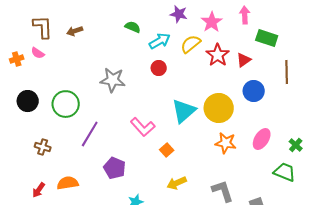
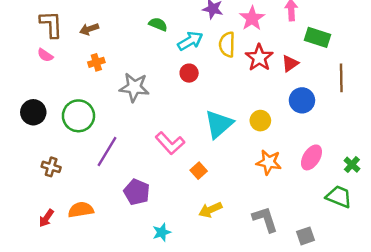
yellow semicircle: (191, 44) -> (227, 44), turned -50
orange cross: (17, 59) -> (96, 62), moved
yellow circle: (219, 108) -> (260, 121), size x0.6

